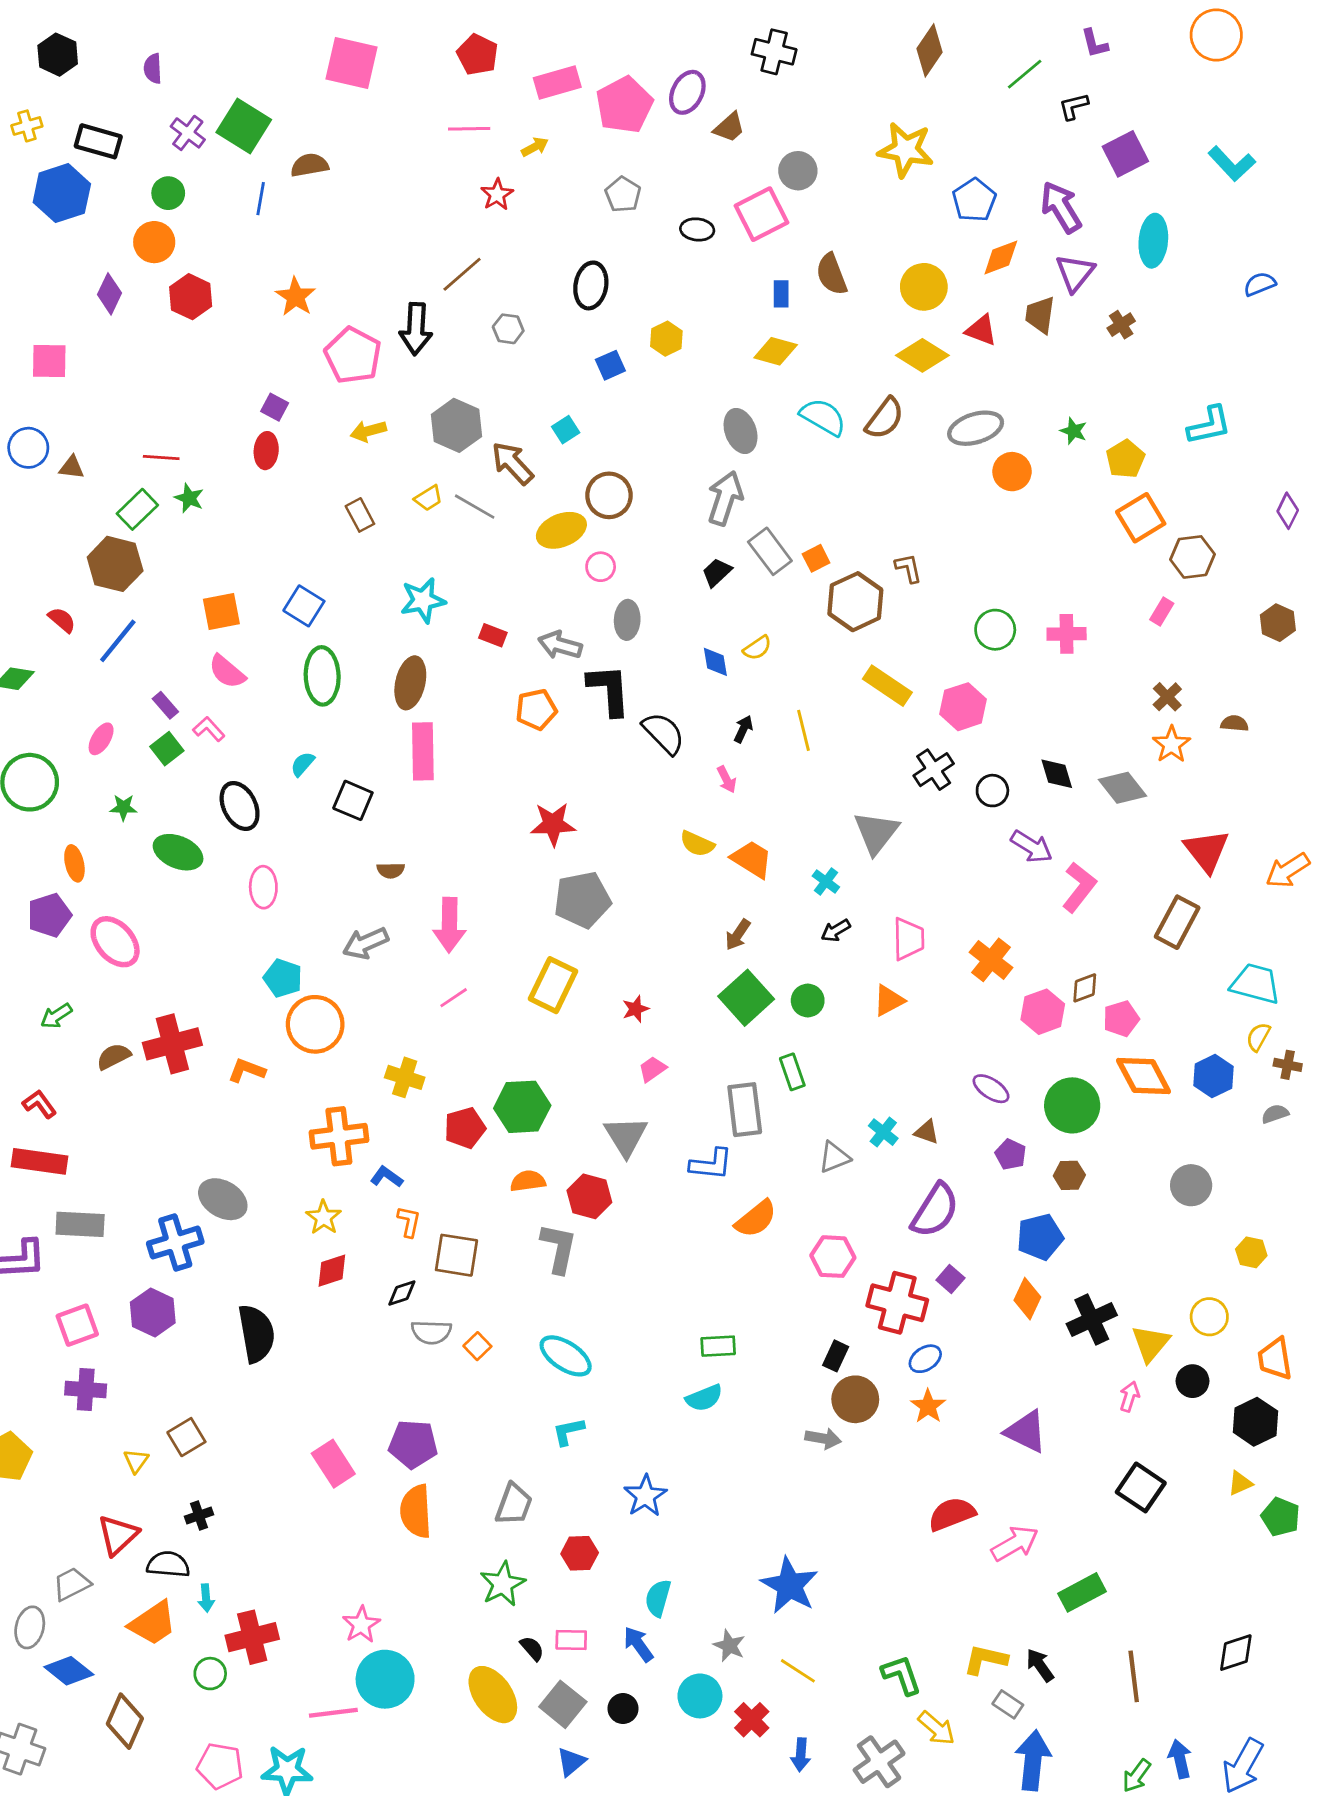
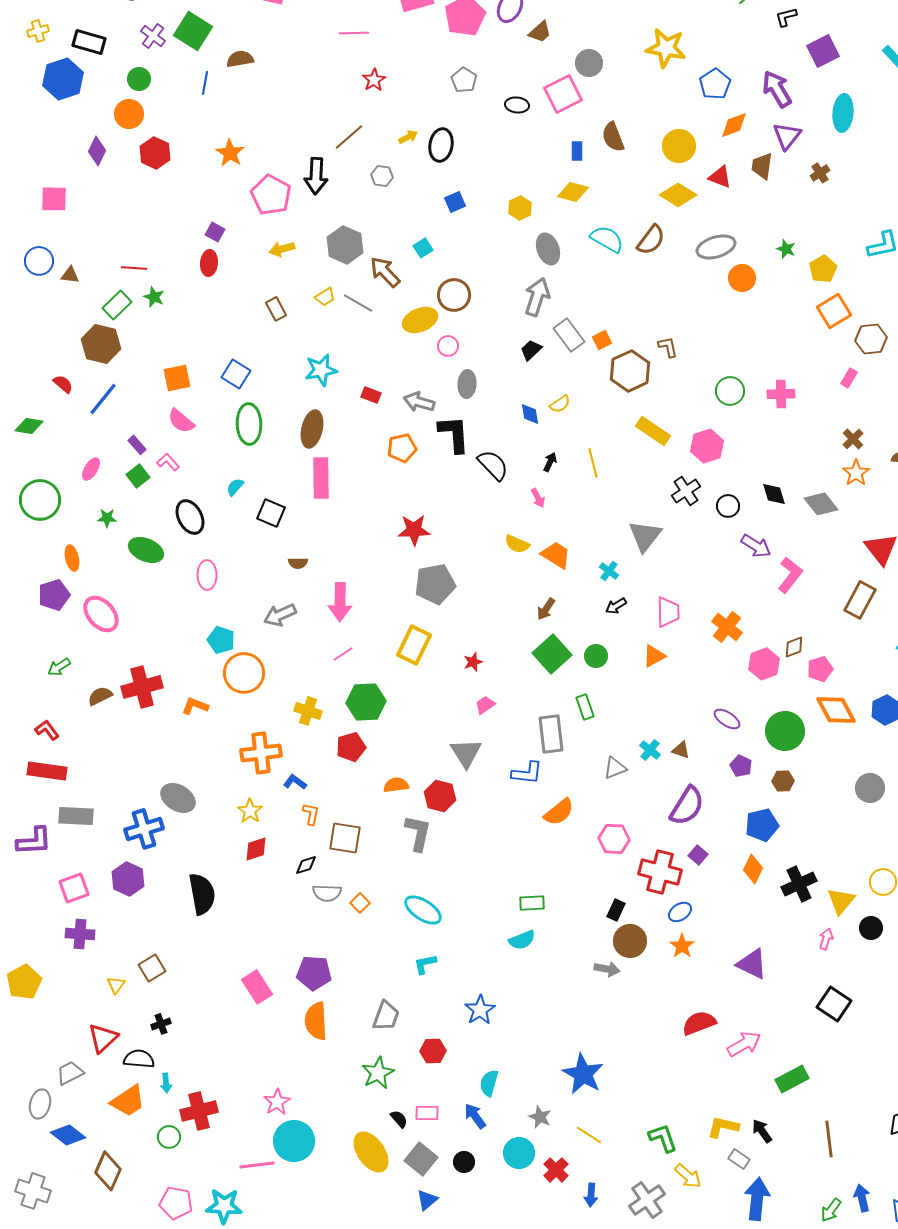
yellow arrow: (535, 147) -> (408, 137), moved
yellow hexagon: (666, 339) -> (520, 208), moved
green hexagon: (522, 1107) -> (366, 702), moved

